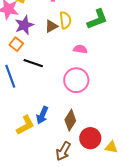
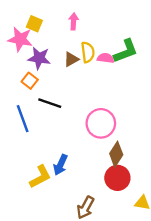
purple star: (24, 25) -> (39, 58), turned 30
pink semicircle: (80, 49) -> (106, 58), moved
brown diamond: (70, 120) -> (116, 154), moved
red circle: (90, 138) -> (117, 178), moved

